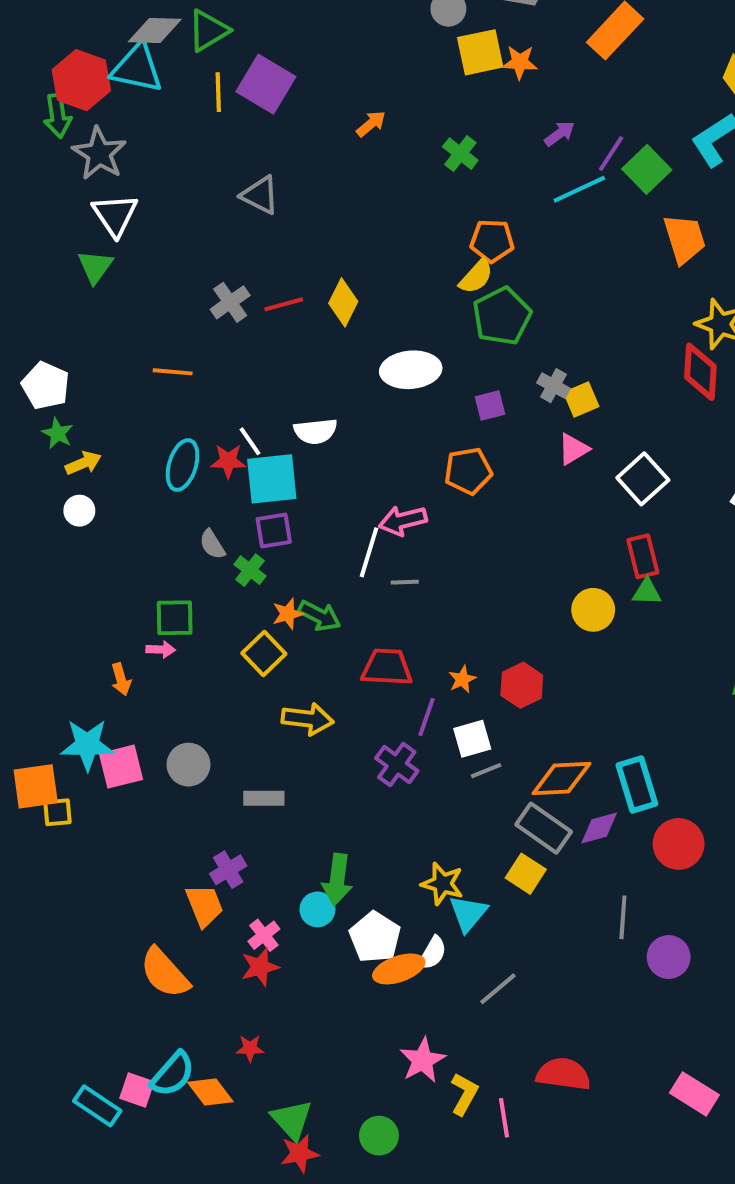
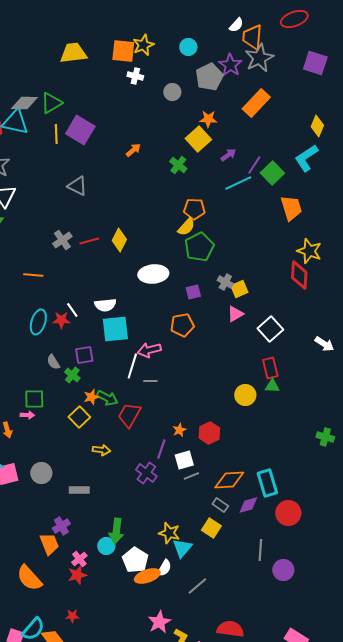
yellow square: (480, 52) -> (198, 139), moved, turned -30
cyan square: (272, 479) -> (115, 329), moved
red trapezoid: (387, 667) -> (129, 415), moved, turned -64
yellow arrow: (308, 719) -> (101, 450), size x0.7
gray rectangle: (544, 828) -> (220, 505), size x0.6

